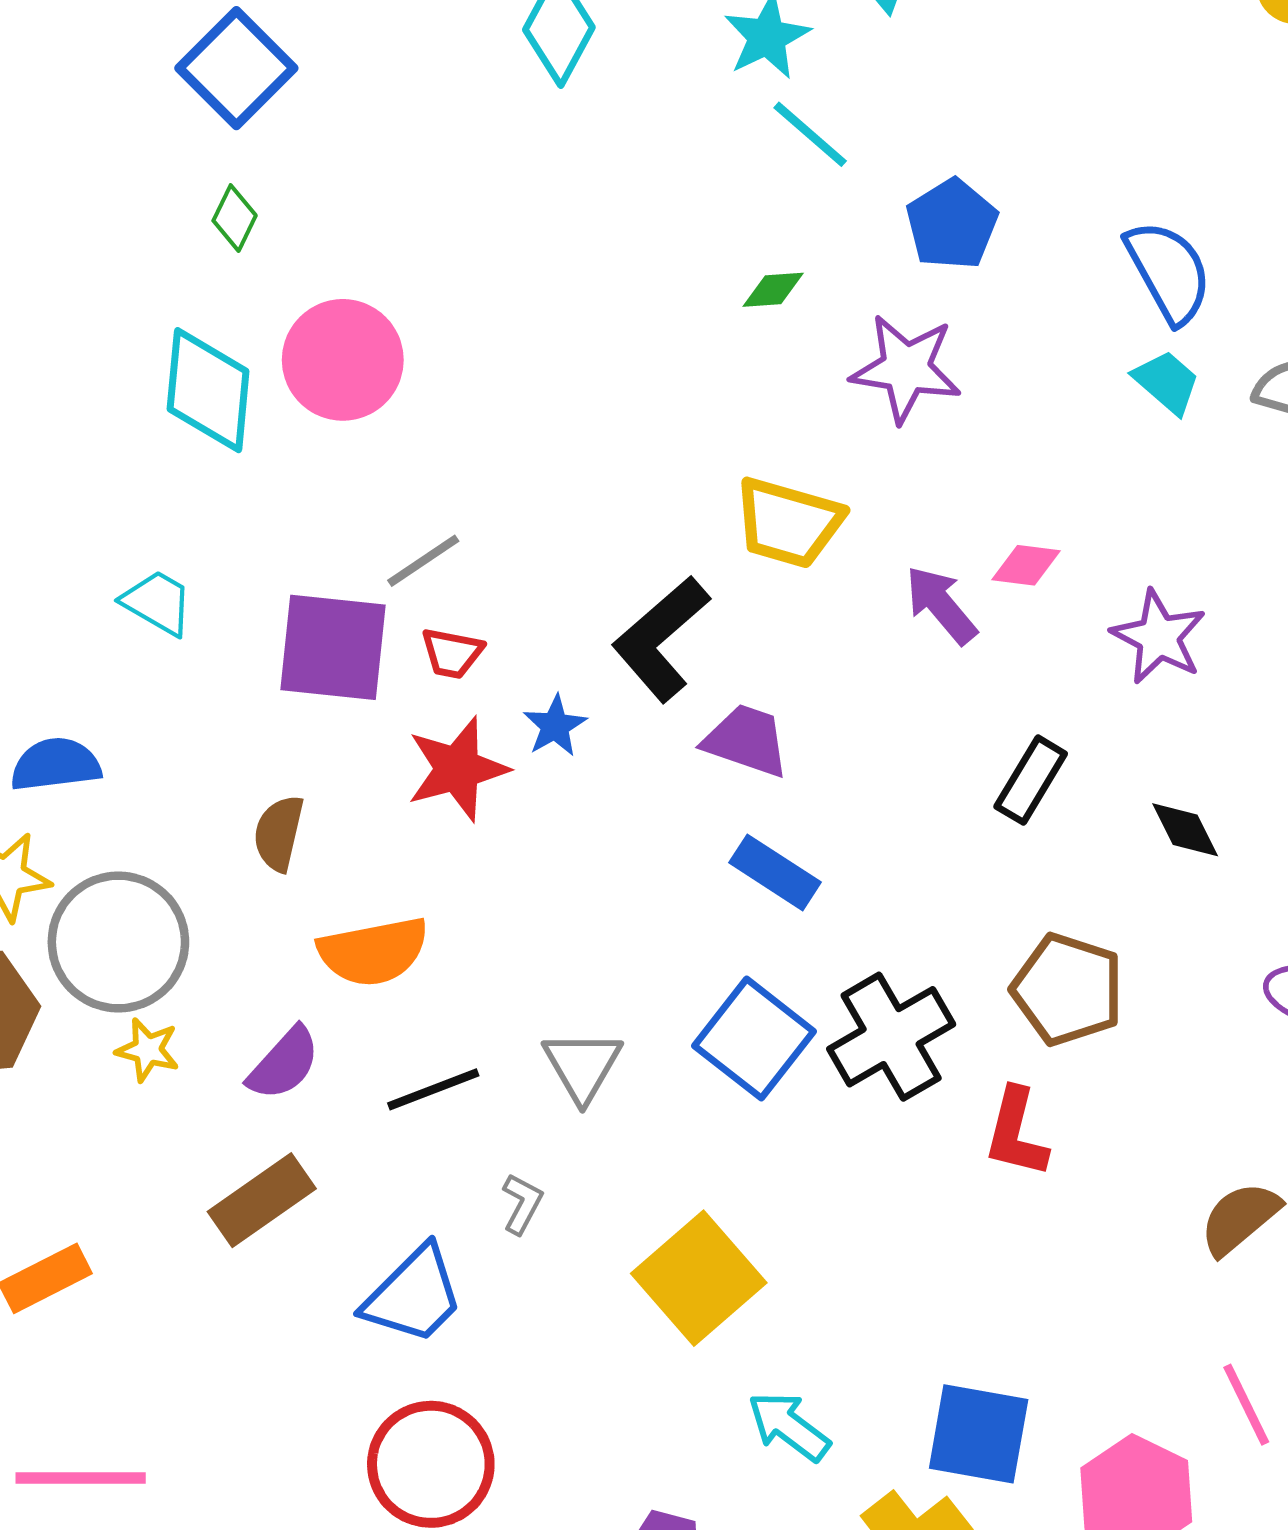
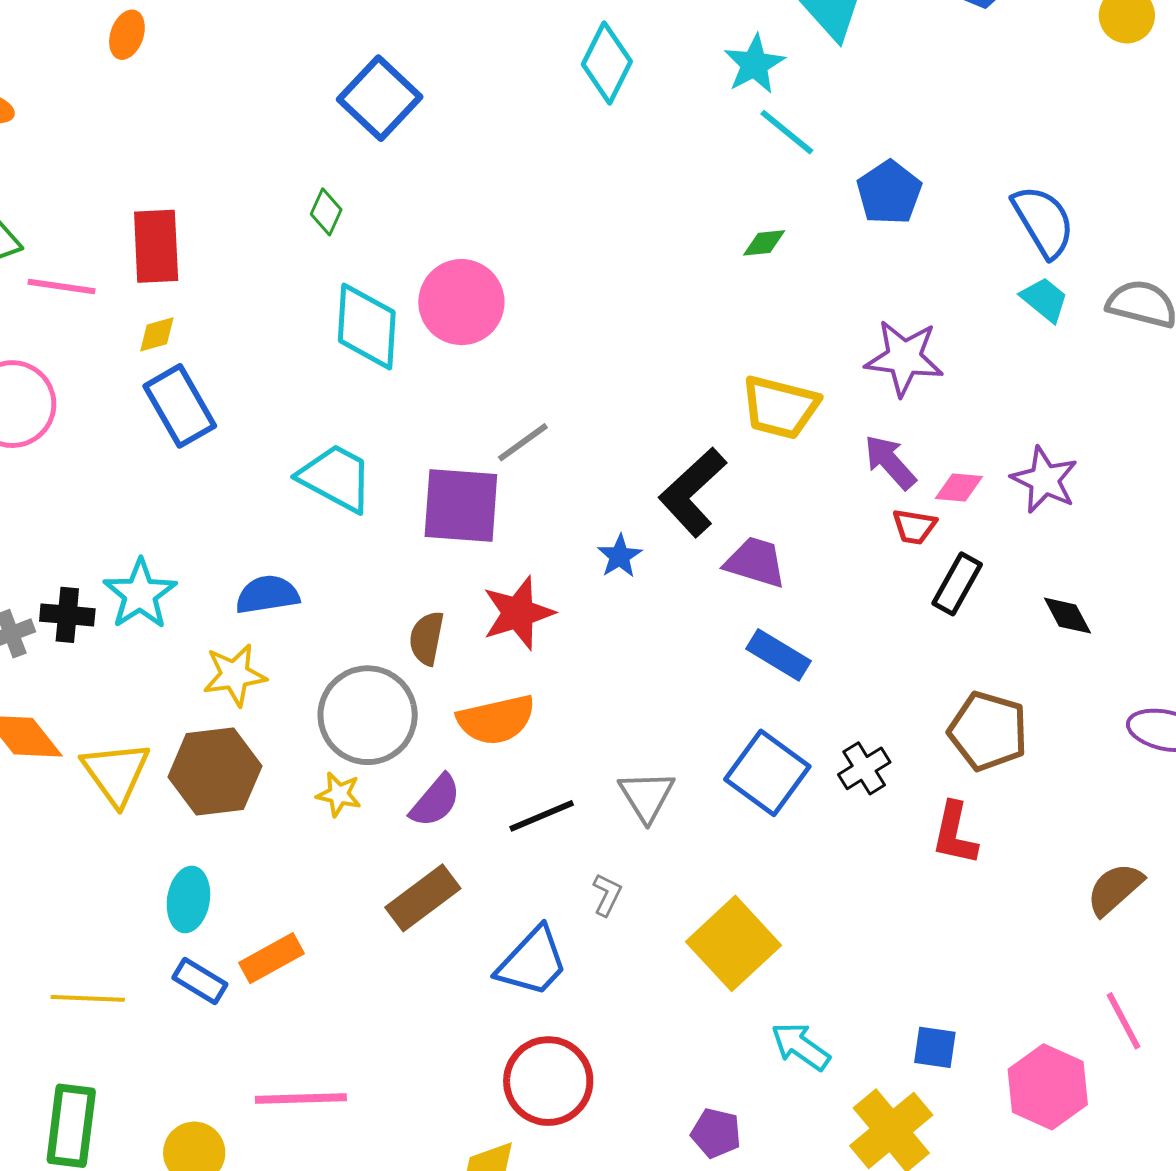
green diamond: (235, 218) -> (326, 212), moved
purple star: (906, 369) -> (904, 358), moved
pink diamond: (1026, 565) -> (959, 488), moved
cyan trapezoid: (157, 603) -> (336, 478), size x1.5
red trapezoid: (452, 653) -> (914, 527), moved
red star: (457, 769) -> (518, 613), moved
gray circle: (118, 942) -> (368, 715), moved
black cross: (891, 1037) -> (864, 768), size x0.6
blue square: (979, 1434) -> (935, 1047), size x0.6

